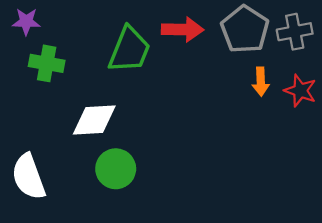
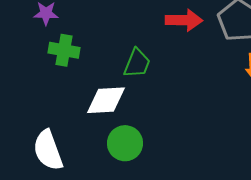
green trapezoid: (129, 50) -> (137, 63), moved, size x0.7

